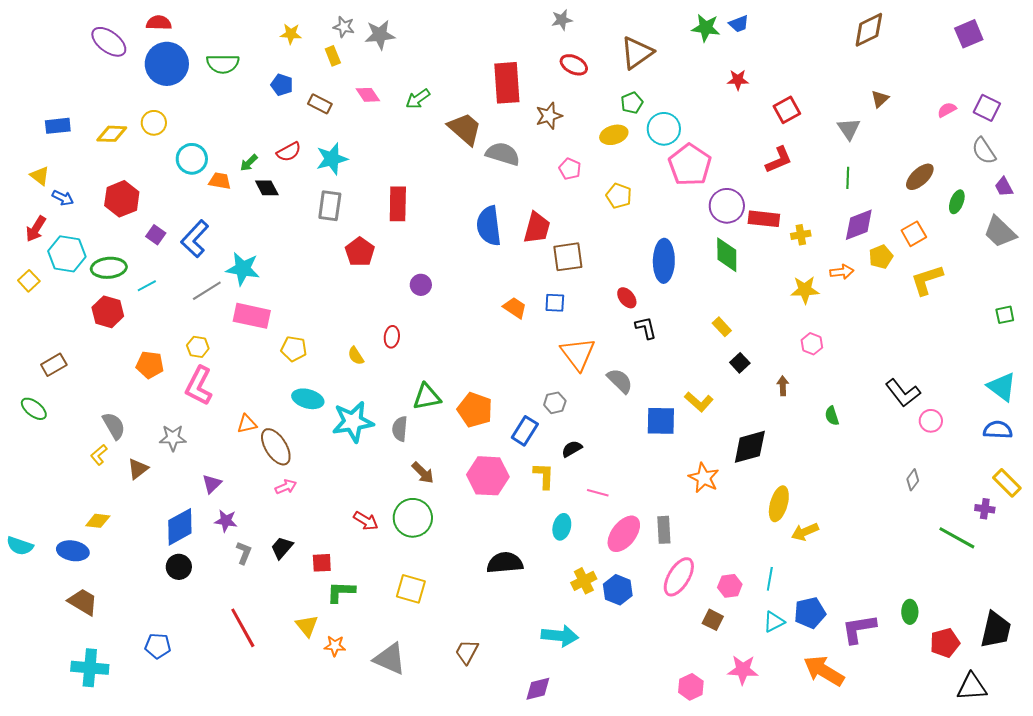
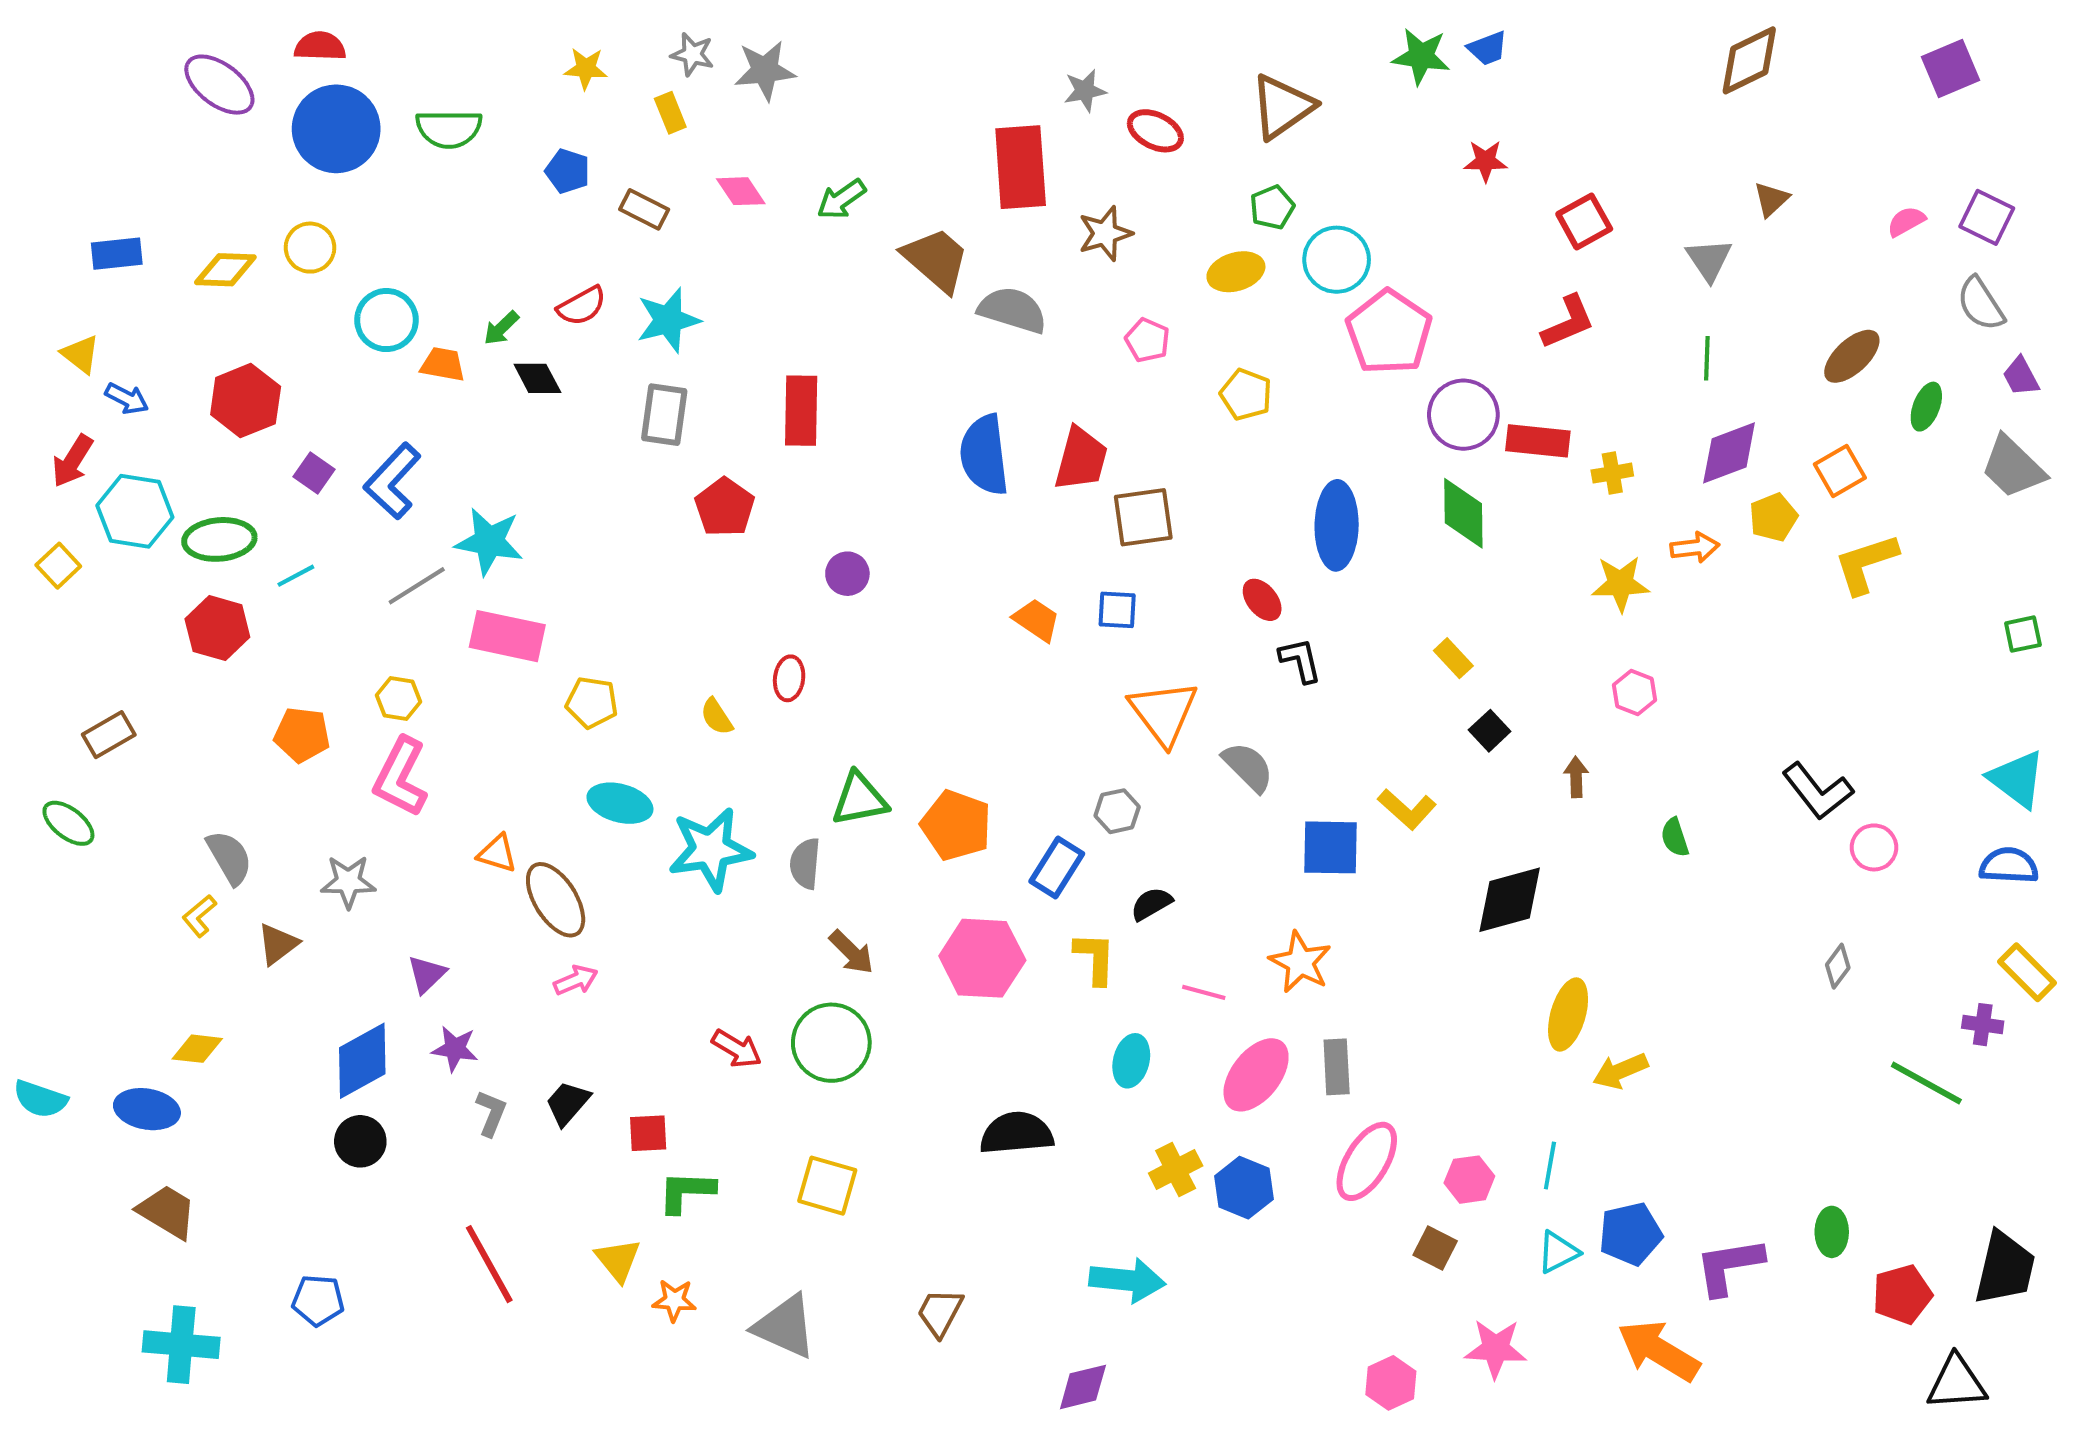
gray star: (562, 20) -> (1085, 91), moved
orange triangle: (247, 424) -> (497, 853), turned 30
orange star: (704, 478) -> (1300, 962), moved

